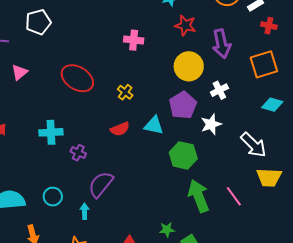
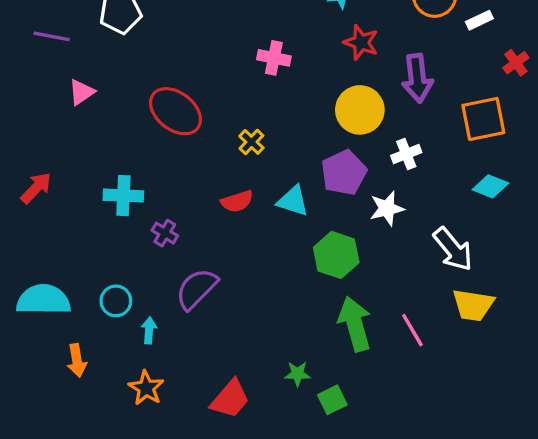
red cross: (269, 26) -> (516, 63), moved, turned 35
cyan arrow: (85, 211) -> (149, 330), moved

